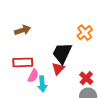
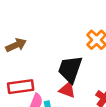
red triangle: (58, 69) -> (67, 90), turned -48

